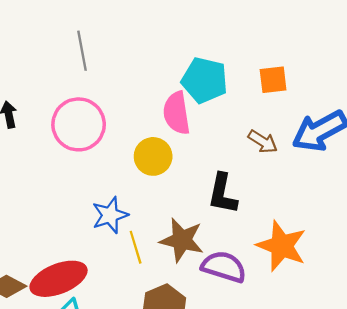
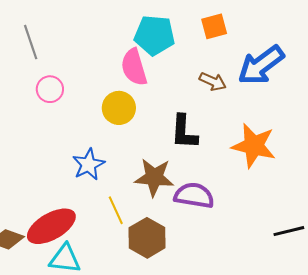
gray line: (82, 51) -> (31, 42), moved
pink circle: (79, 124) -> (50, 89), size x0.6
orange star: (282, 246) -> (254, 146), moved
yellow line: (136, 247) -> (116, 210), moved

